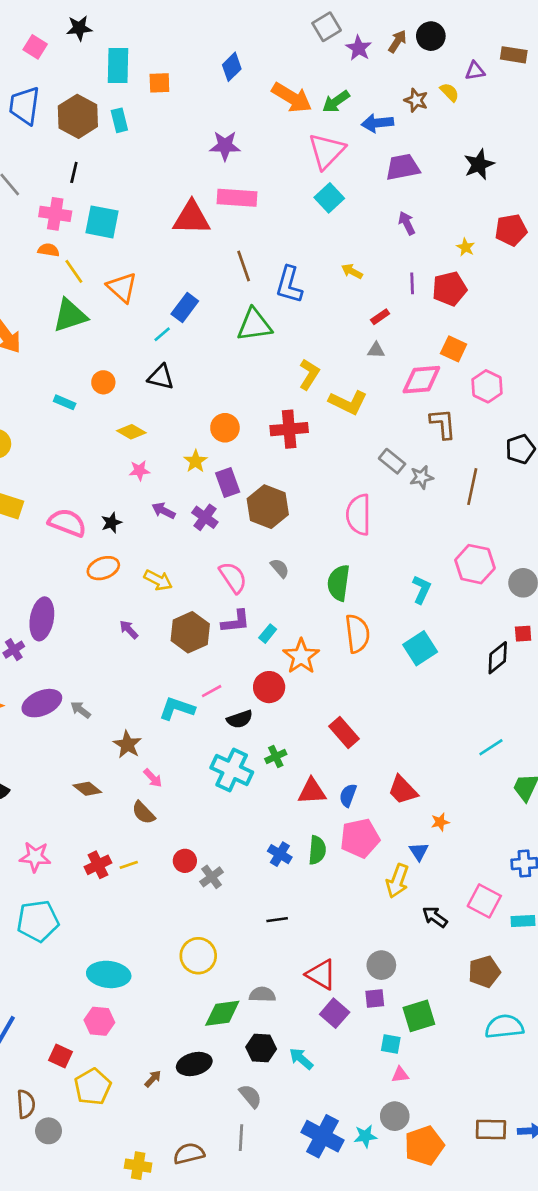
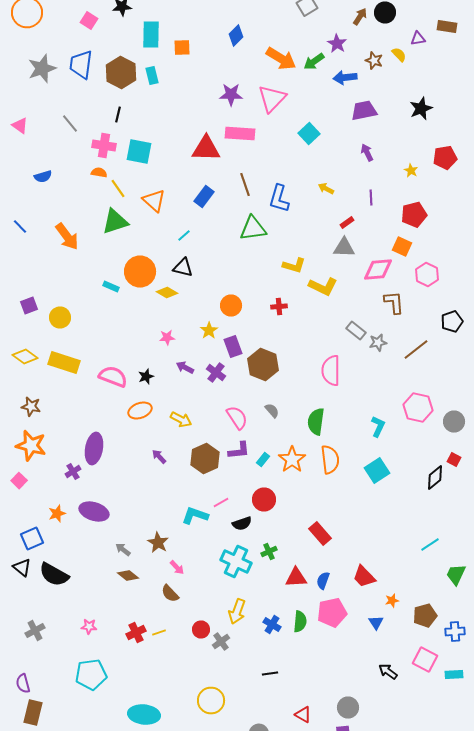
purple star: (359, 48) -> (337, 44), moved
pink triangle: (327, 151) -> (272, 98), moved
red pentagon: (450, 289) -> (414, 214), moved
blue rectangle: (185, 307) -> (204, 196), moved
gray triangle: (376, 350) -> (344, 248), size x1.6
yellow L-shape: (309, 374) -> (294, 266), turned 75
orange circle: (103, 382) -> (140, 272), size x1.8
red cross: (289, 429) -> (279, 306), size x0.6
yellow diamond: (131, 432) -> (167, 292), moved
brown line: (472, 487) -> (416, 350), turned 40
red square: (523, 634) -> (454, 460), turned 32
orange star: (301, 656) -> (292, 460), moved
purple ellipse: (42, 703) -> (94, 512), turned 40
gray arrow: (81, 710) -> (123, 550), moved
pink star: (35, 857) -> (89, 626), size x0.7
yellow arrow: (397, 881) -> (237, 612), moved
brown pentagon: (484, 972) -> (425, 616), moved
red triangle: (321, 974) -> (303, 714), size x0.7

